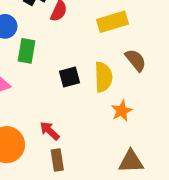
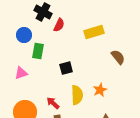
brown semicircle: (136, 60) -> (118, 57), moved
yellow semicircle: (103, 77) -> (77, 95), moved

